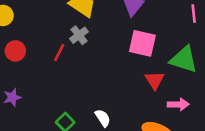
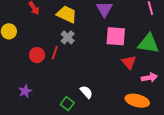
red circle: (15, 51) -> (37, 55), moved
white semicircle: (103, 118) -> (86, 92), moved

